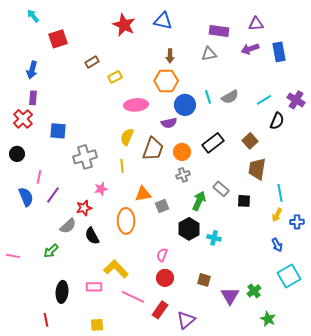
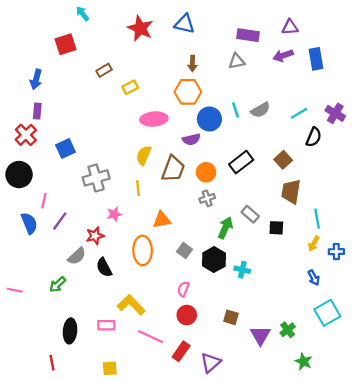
cyan arrow: (33, 16) -> (83, 14), moved
blue square: (58, 131) -> (66, 148), turned -30
black circle: (17, 154) -> (19, 175), size x1.5
gray square: (162, 206) -> (184, 250), moved, turned -32

